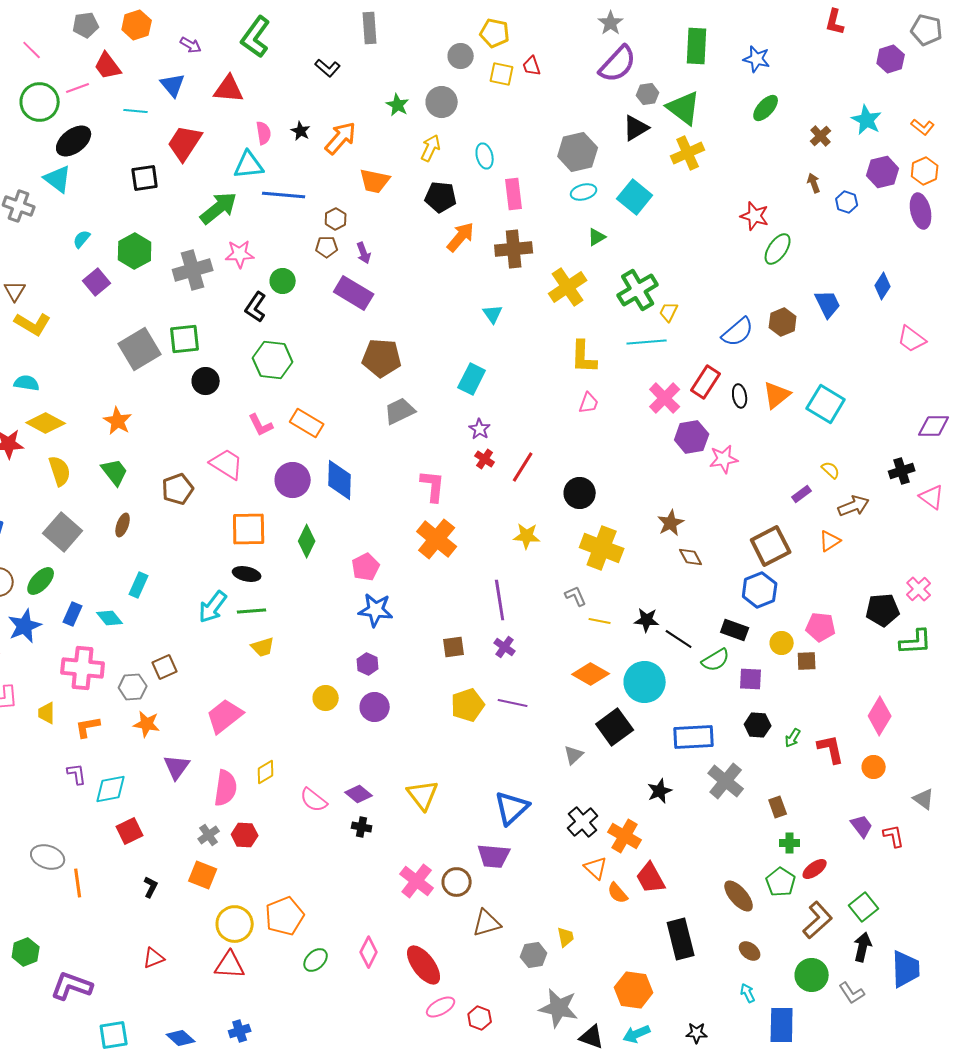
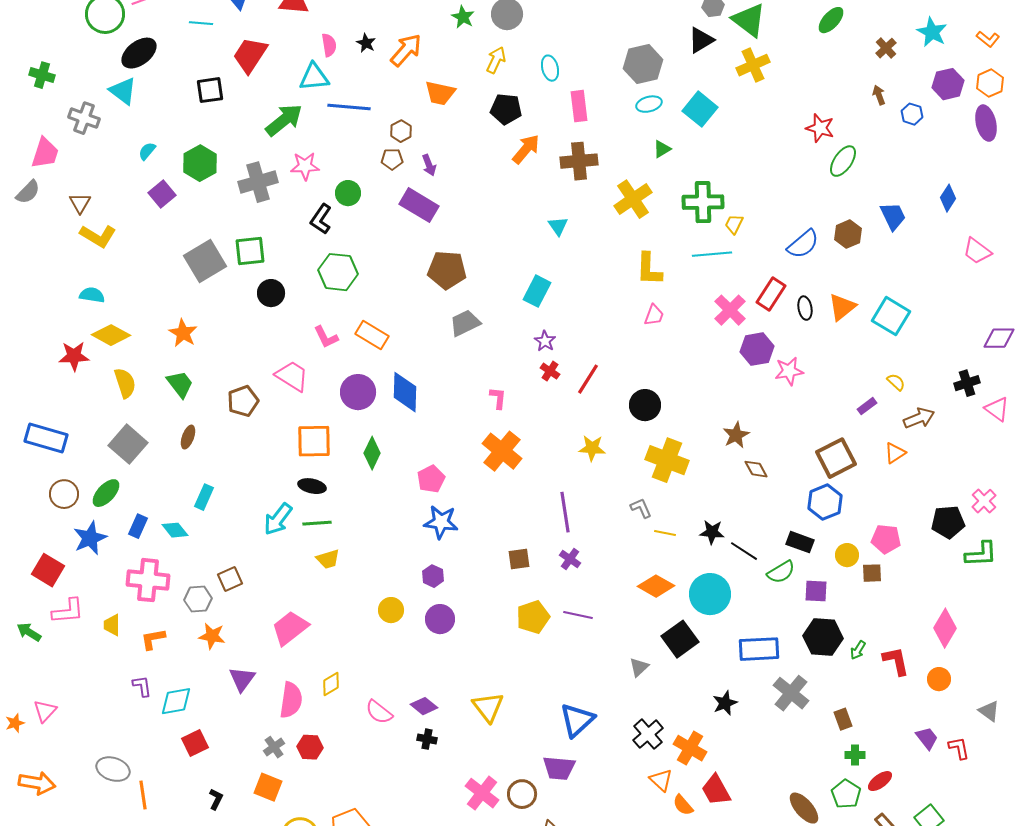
green cross: (638, 290) -> (703, 202), turned 30
pink L-shape: (433, 486) -> (498, 398), size x0.7
black hexagon: (758, 725) -> (823, 637), size x1.5

